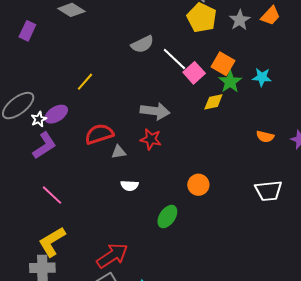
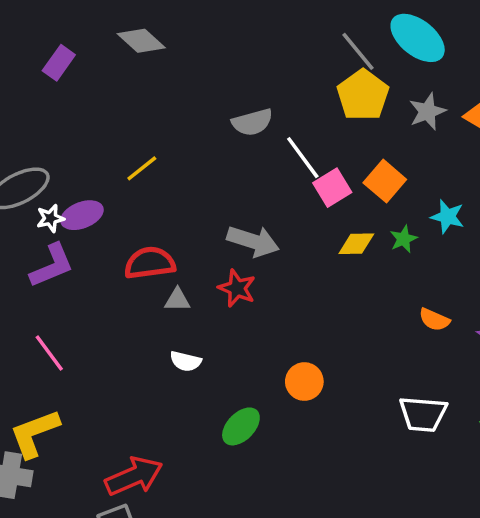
green star: (230, 82) -> (404, 239), moved, size x0.7

